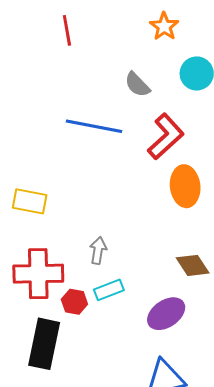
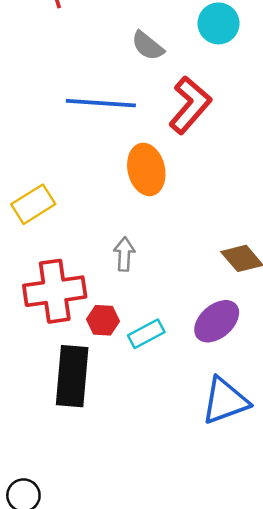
orange ellipse: (185, 186) -> (146, 169), moved
yellow rectangle: (30, 201) -> (33, 204), turned -36
cyan rectangle: (109, 290) -> (146, 334), moved

